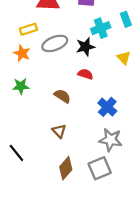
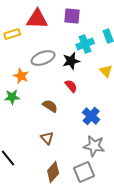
yellow rectangle: (28, 29) -> (12, 34), moved
orange star: (22, 53) -> (21, 76), moved
red semicircle: (85, 74) -> (71, 86), turned 32

